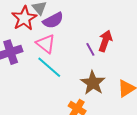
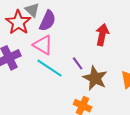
purple semicircle: (53, 20) -> (48, 21), turned -30
purple line: (90, 49) -> (78, 63), moved

